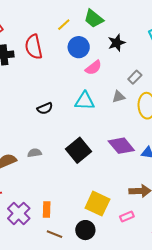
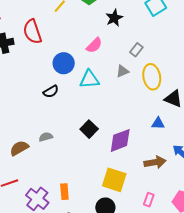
blue circle: (79, 47) -> (64, 63), moved
purple diamond: (121, 146) -> (120, 140), moved, turned -64
black square: (78, 150) -> (89, 129), size x0.7
pink rectangle: (127, 216) -> (149, 200), moved, turned -40

